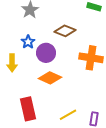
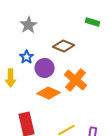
orange cross: (91, 58) -> (76, 80), moved, turned 30

